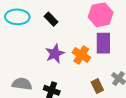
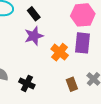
purple star: (55, 54) -> (34, 36), moved

